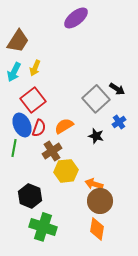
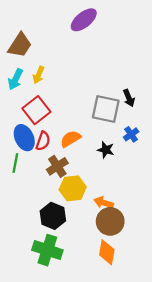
black arrow: (117, 89) -> (129, 98), turned 35
gray square: (96, 99) -> (106, 109), turned -36
black hexagon: (30, 196) -> (53, 216), moved

